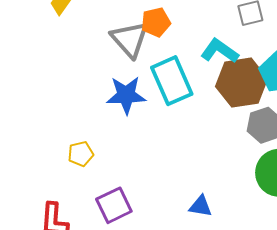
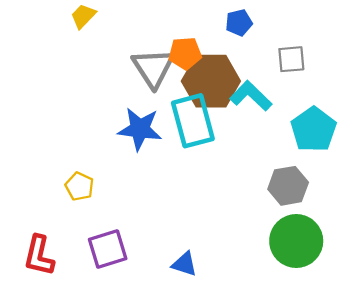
brown hexagon: (241, 83) -> (211, 81), moved
yellow pentagon: (81, 154) -> (79, 186), turned 30
blue triangle: (201, 206) -> (184, 264), moved

